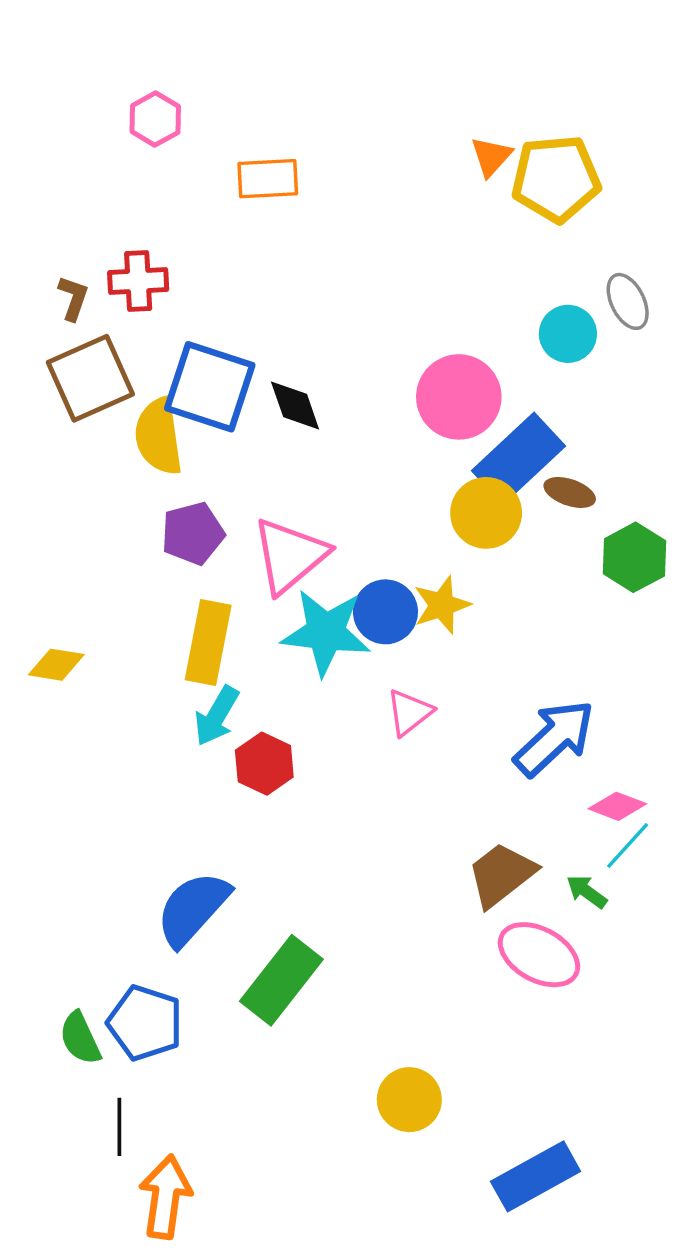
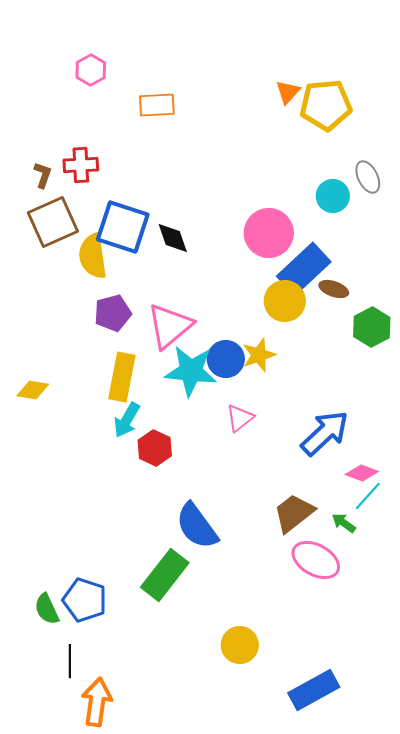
blue semicircle: (193, 909) -> (197, 526), moved, turned -78

